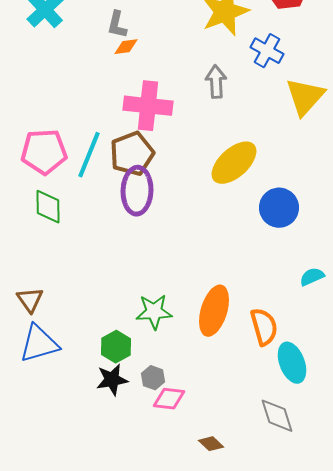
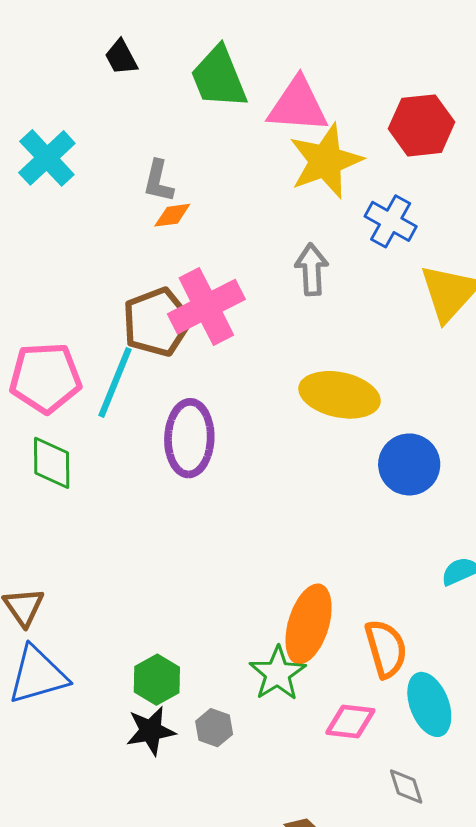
pink cross: (148, 106) -> (206, 307), turned -33
brown pentagon: (132, 154) -> (157, 322), moved
yellow ellipse: (234, 163) -> (340, 395), turned 54
green star: (154, 312) -> (278, 673), moved, turned -30
pink diamond: (169, 399) -> (350, 721), moved
gray diamond: (277, 416) -> (406, 786), size x0.7

